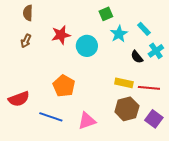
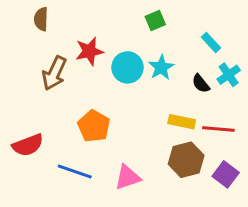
cyan star: (119, 34) -> (161, 67), moved
brown arrow: (26, 41) -> (54, 73), moved, size x1.6

